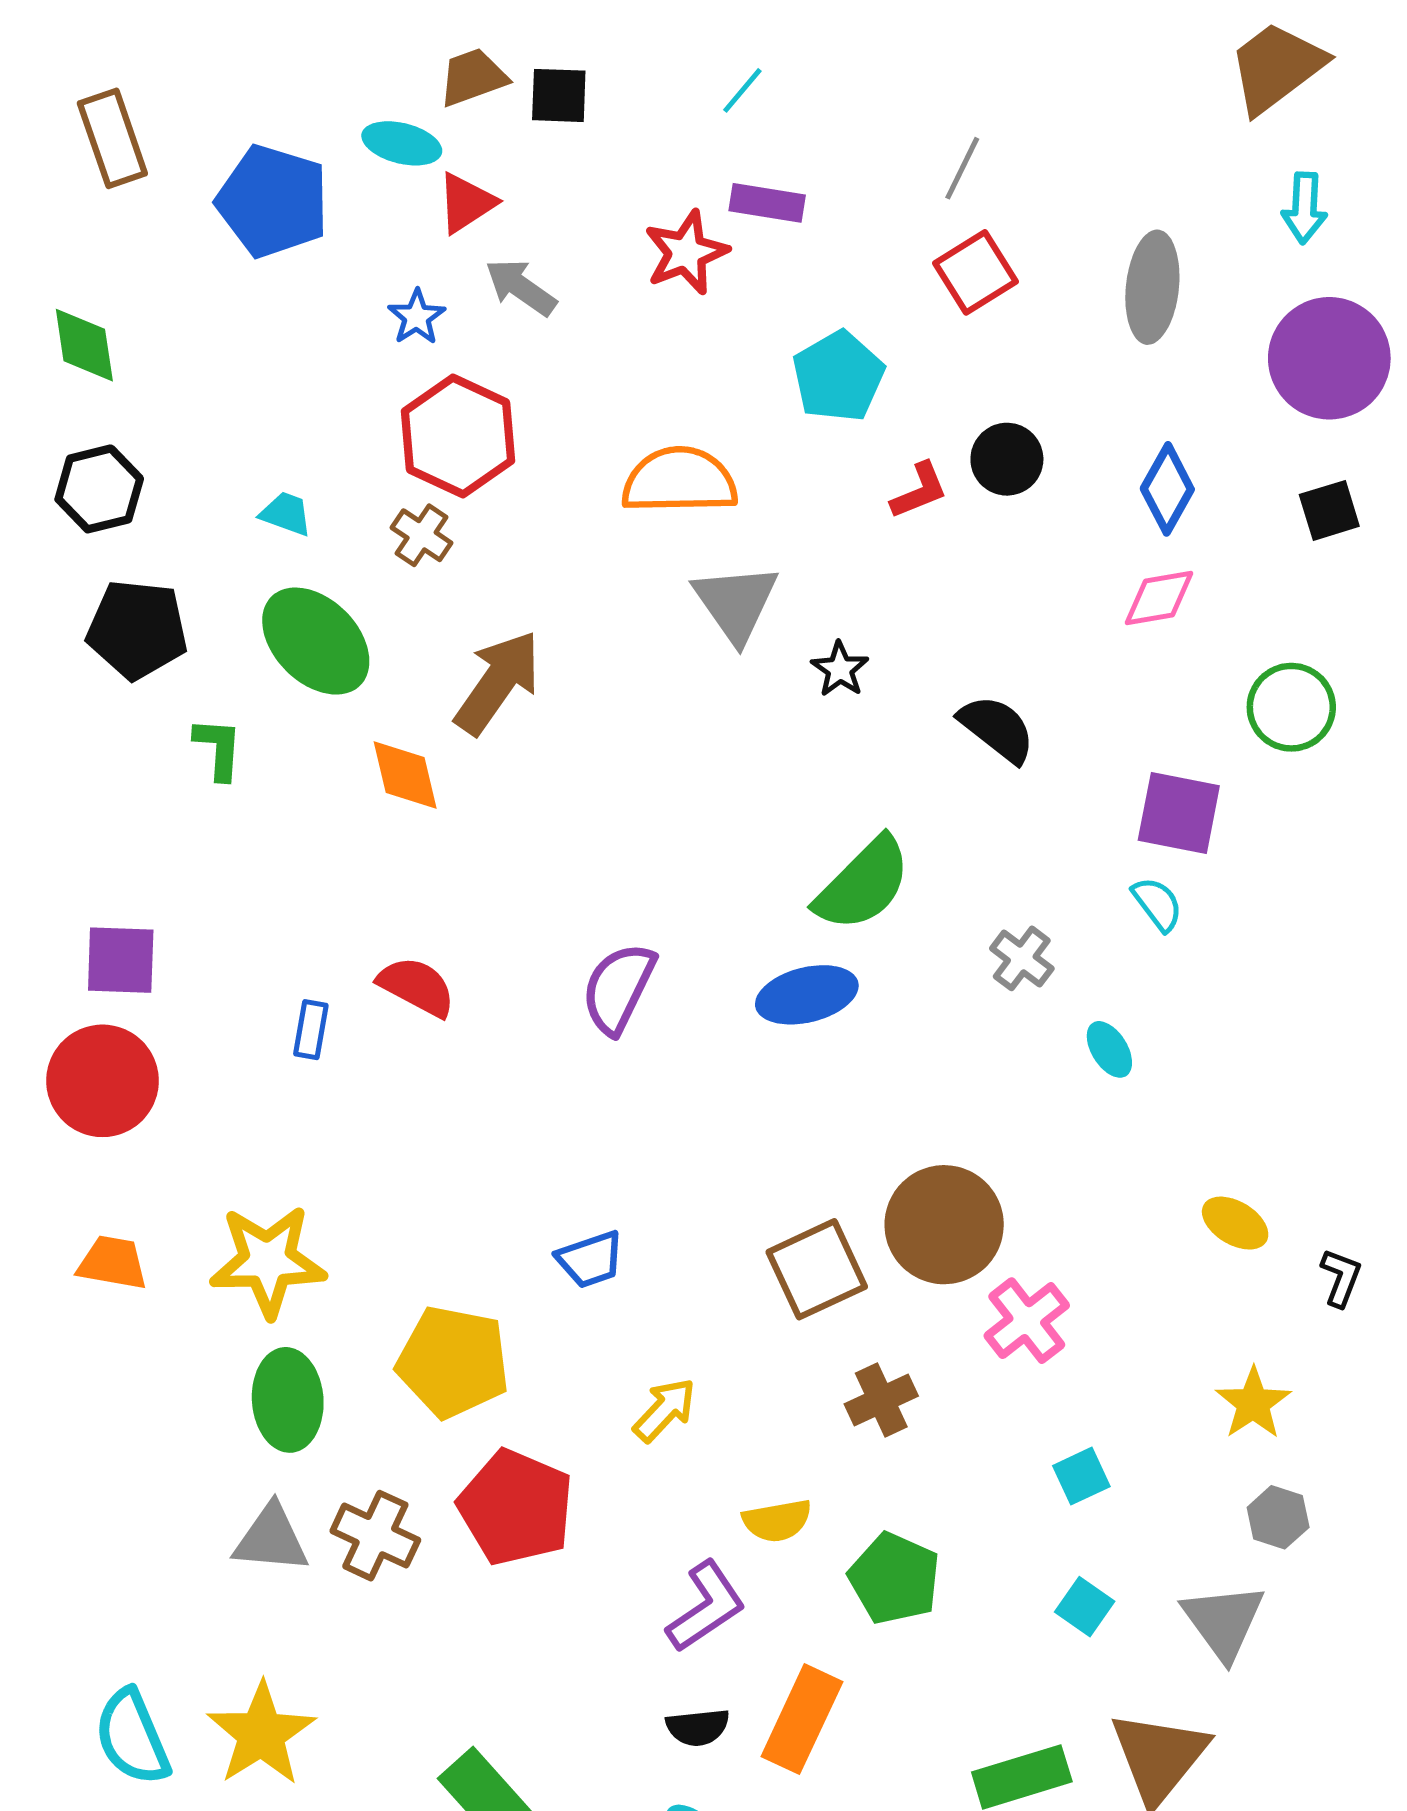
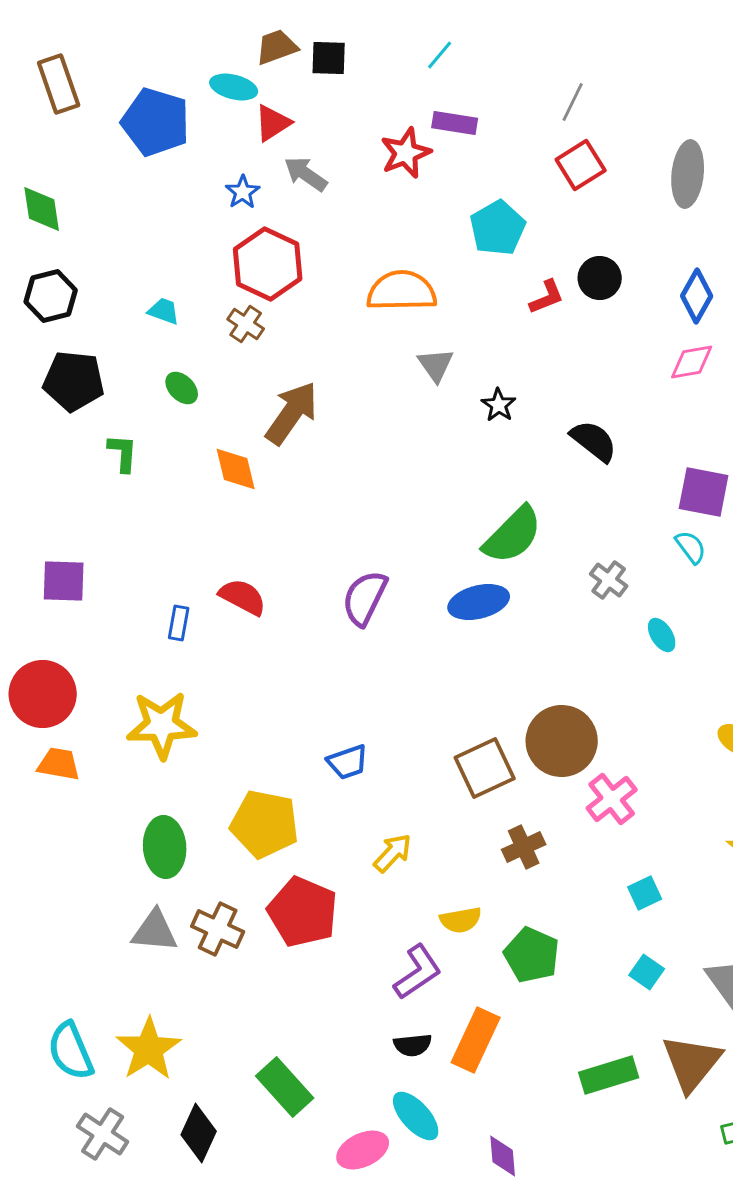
gray triangle: (736, 603) -> (436, 365), size x0.7
green ellipse: (316, 641) -> (182, 388), size x0.5
red circle: (103, 1081) -> (43, 694), moved
yellow star: (268, 1261) -> (162, 725), moved

